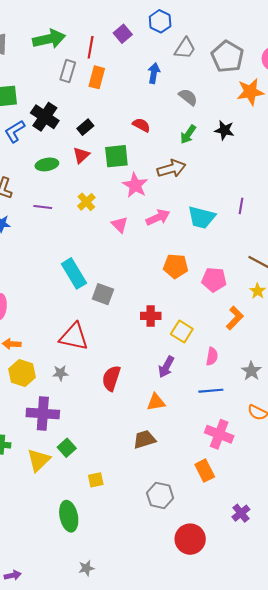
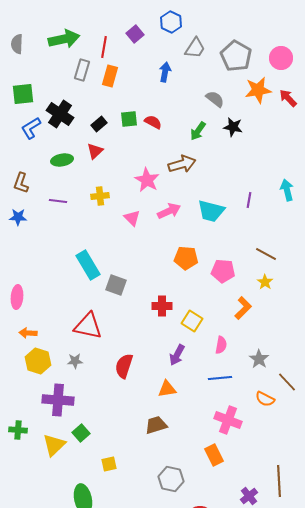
gray semicircle: (188, 97) -> (215, 99), moved
green square: (116, 156) -> (129, 119), moved, size x0.7
yellow cross: (86, 202) -> (100, 196), turned 36

